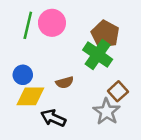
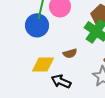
blue circle: (23, 75) -> (37, 25), moved, size x1.5

